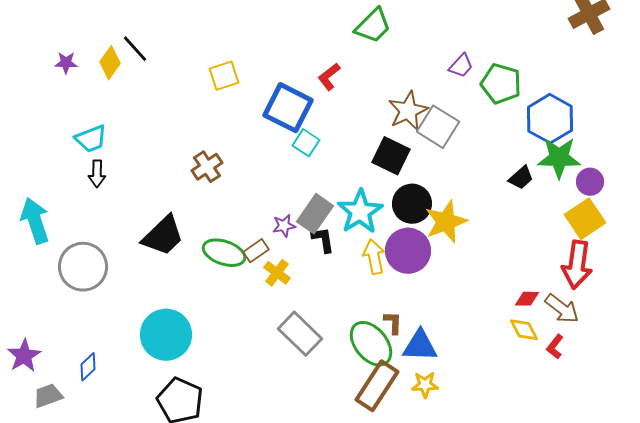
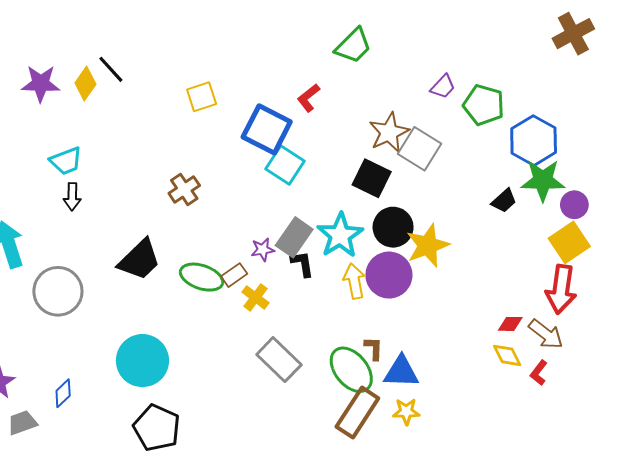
purple star: (66, 63) -> (41, 84), size x1.6
cyan square: (306, 143) -> (285, 165), size x1.4

